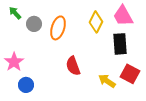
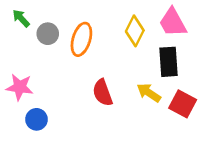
pink star: (14, 62) -> (20, 87), turned -30
yellow arrow: (107, 81) -> (149, 93), moved

